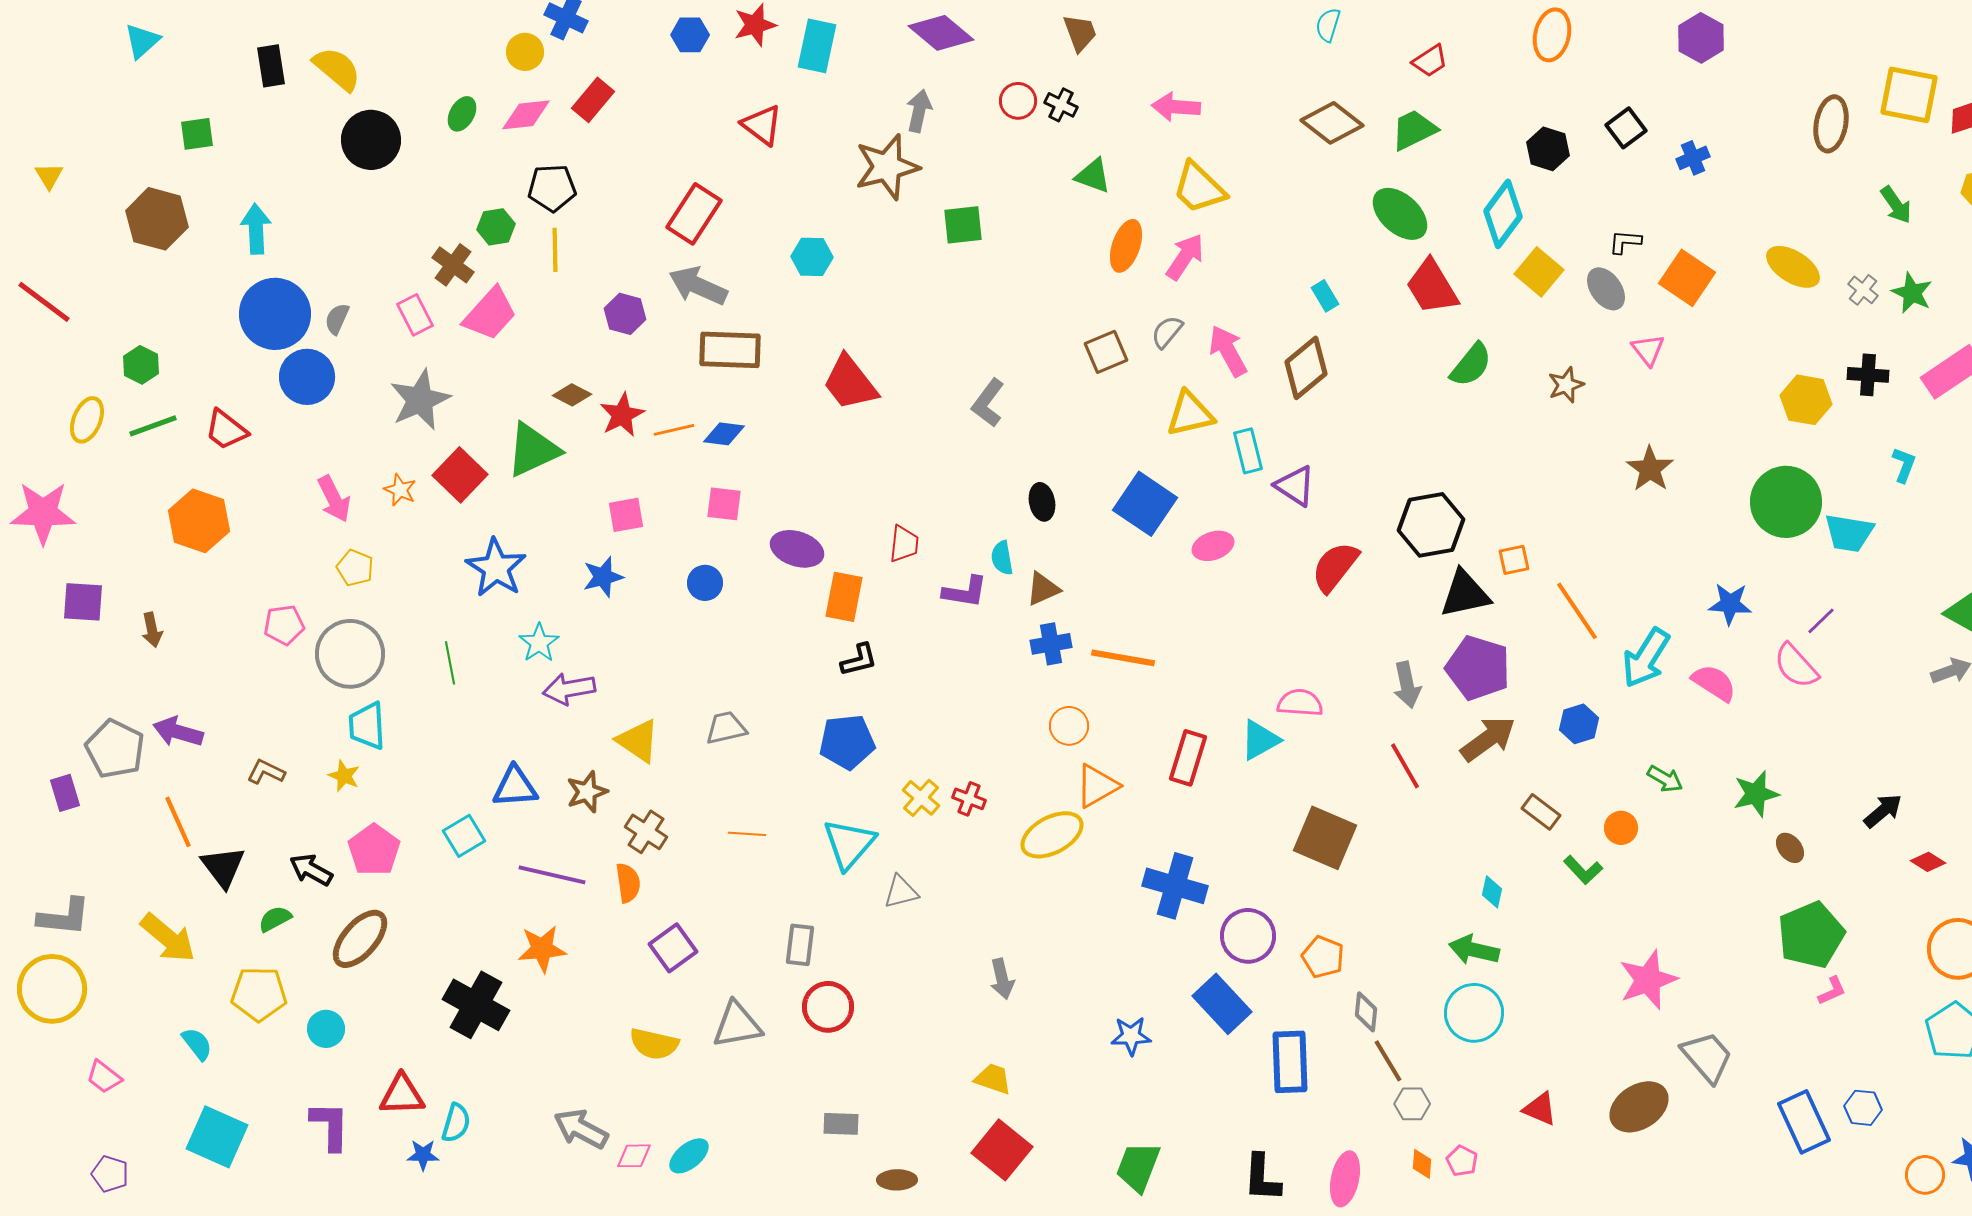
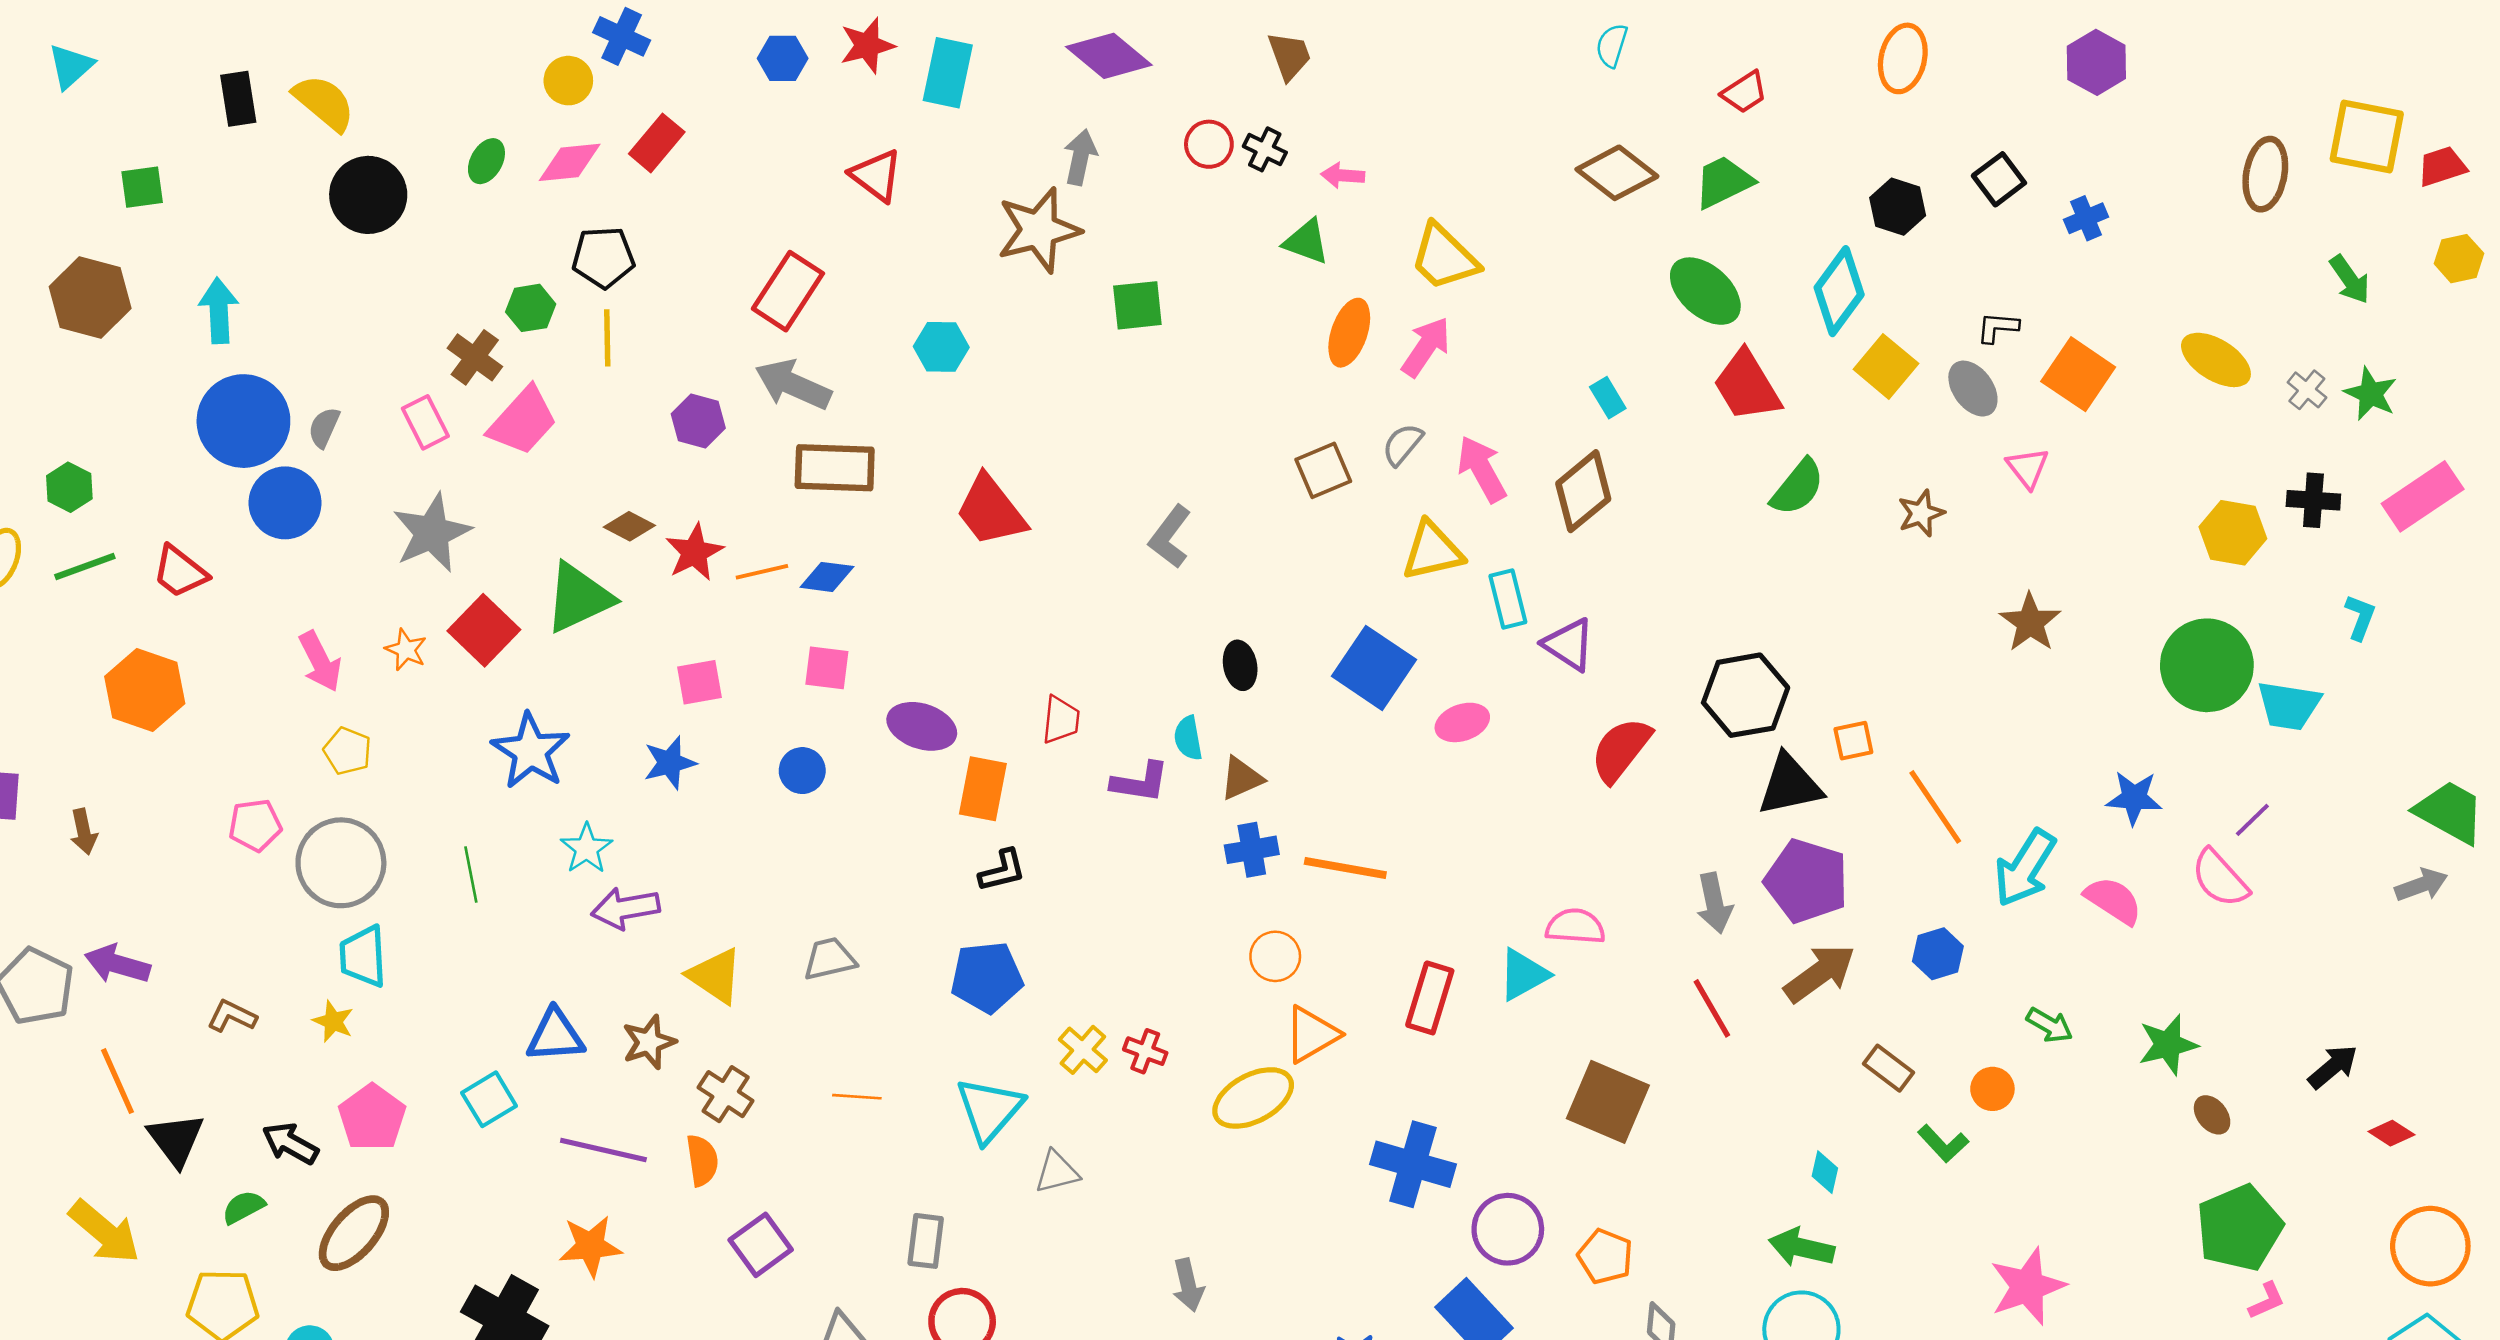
pink arrow: (1176, 107) -> (1343, 175), moved, size x0.7

